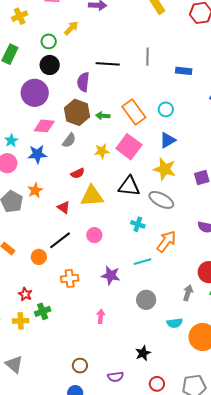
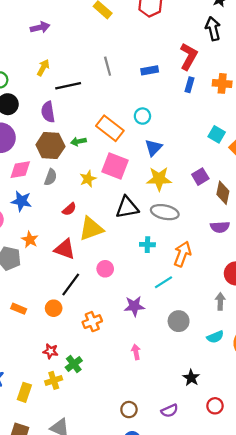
yellow arrow: (71, 28) -> (43, 68), moved
blue star: (37, 154) -> (21, 201), turned 30
red triangle: (64, 207) -> (65, 249), size x1.5

